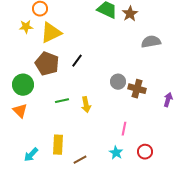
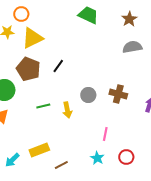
brown star: (130, 14) -> (129, 19), moved
gray circle: (118, 82) -> (88, 95), moved
yellow rectangle: (58, 145) -> (39, 150), turned 66

